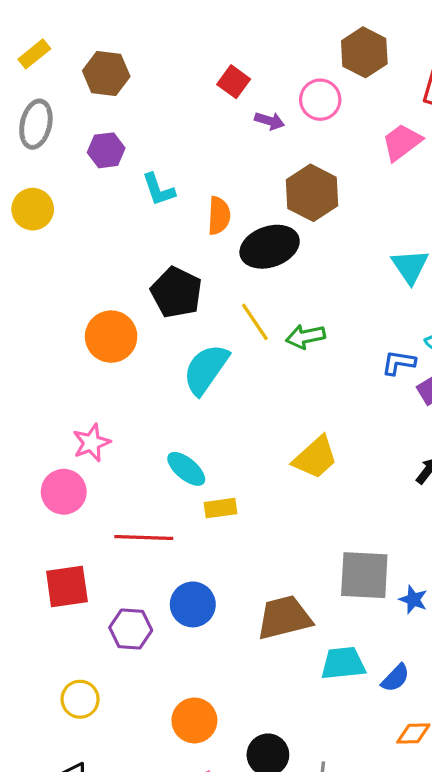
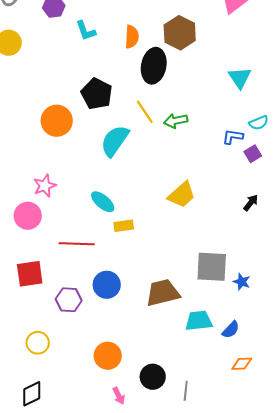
orange semicircle: (219, 216) -> (132, 37), moved
black ellipse: (270, 247) -> (154, 66), turned -60

